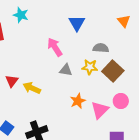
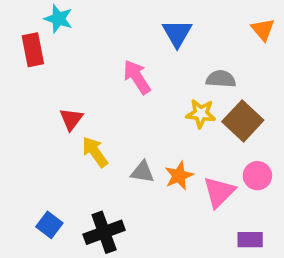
cyan star: (21, 15) -> (58, 19), moved
gray triangle: (66, 70) -> (142, 172), moved
red triangle: (12, 81) -> (71, 119), moved
yellow arrow: (32, 88) -> (95, 152), turned 30

